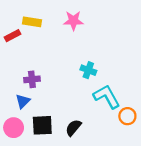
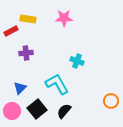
purple cross: (32, 79) -> (26, 53), moved
cyan L-shape: (107, 97) -> (57, 84), moved
black square: (42, 125) -> (37, 109), turned -36

